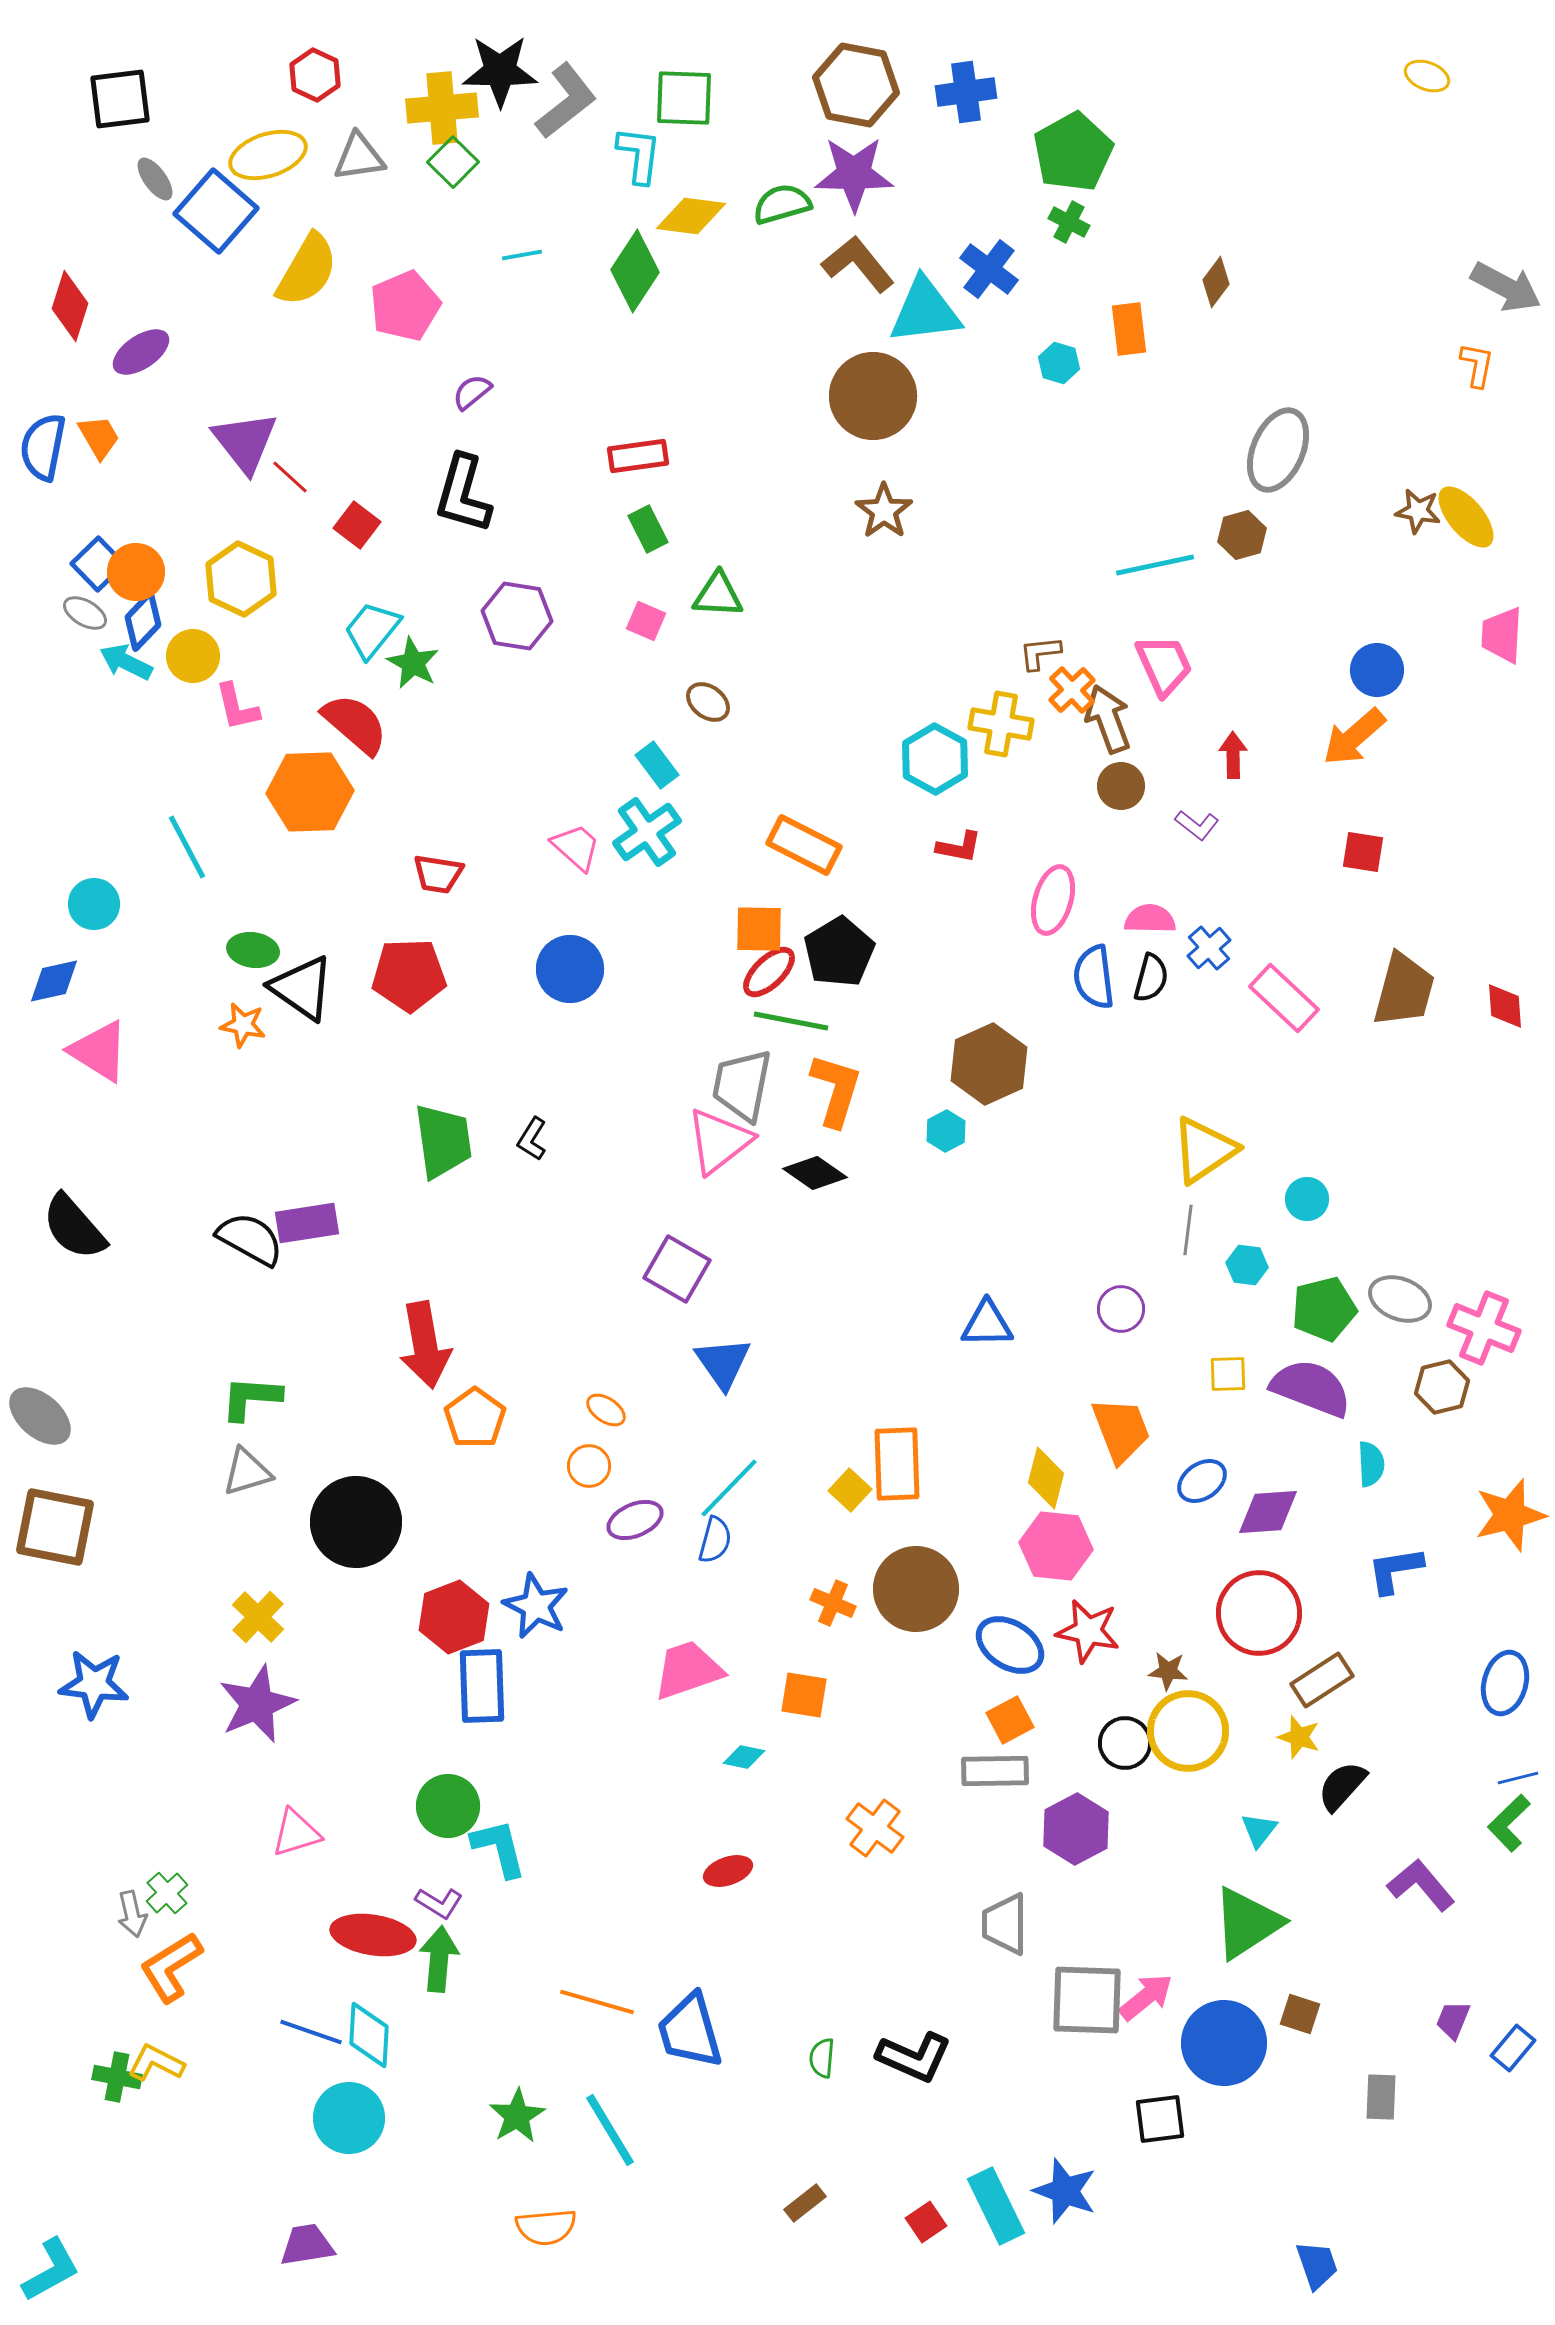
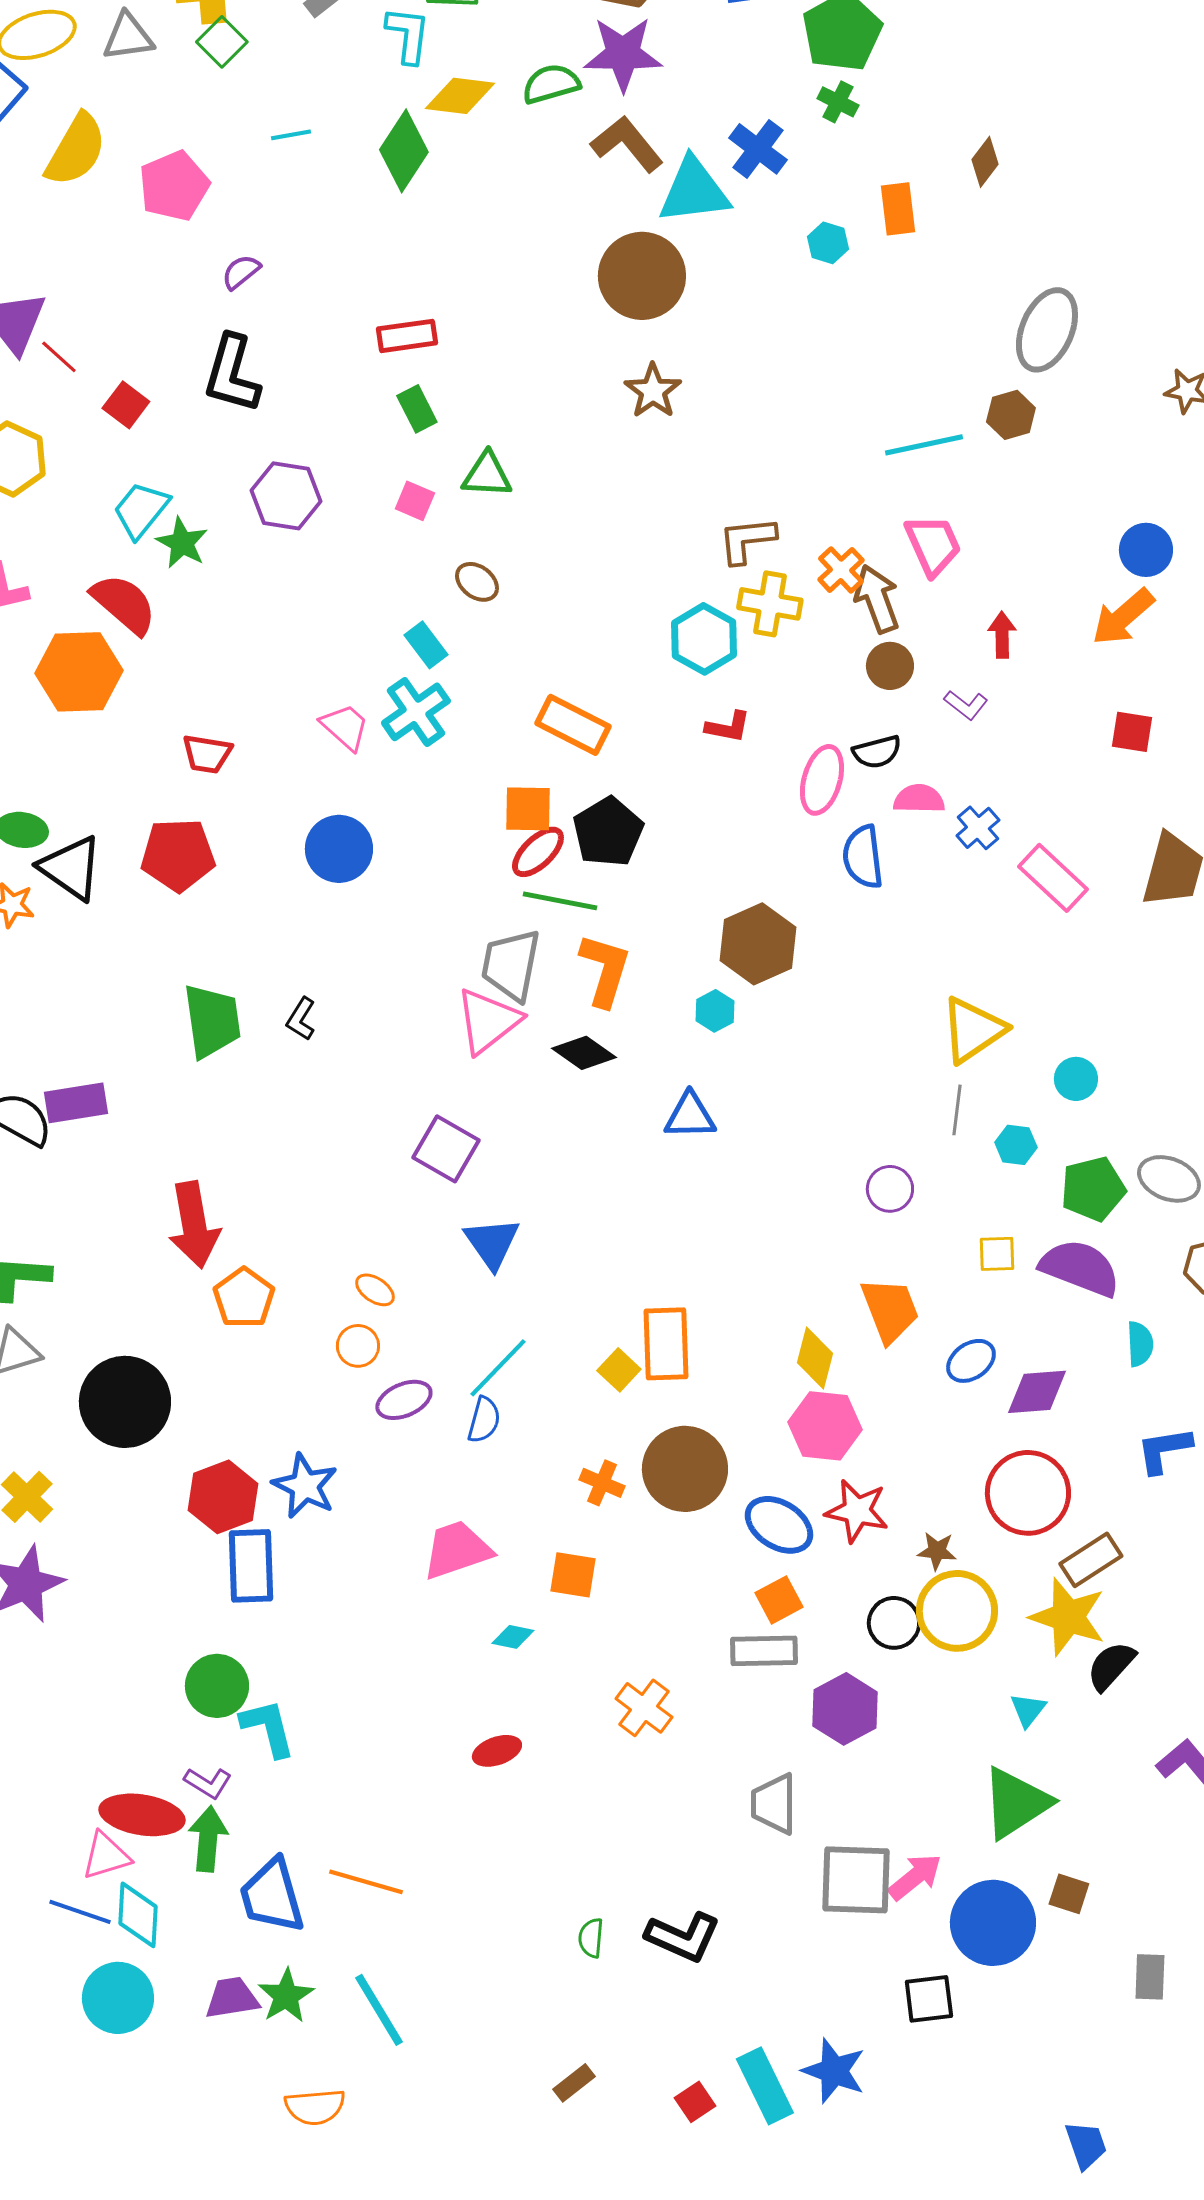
brown L-shape: (1040, 653) -> (747, 540), moved, size x1.4
black semicircle: (1151, 978) -> (877, 752), moved, turned 60
blue triangle: (987, 1324) -> (690, 1116), moved
yellow star: (1299, 1737) -> (1068, 1617), size x1.8
pink triangle: (296, 1833) -> (106, 1856), moved
blue trapezoid: (690, 2031) -> (272, 1896), moved
purple trapezoid: (307, 2245) -> (232, 1998), moved

